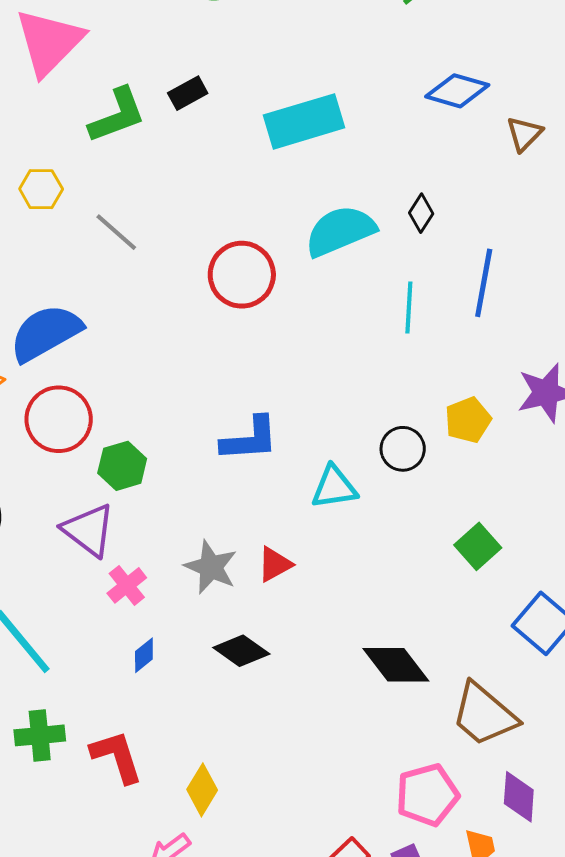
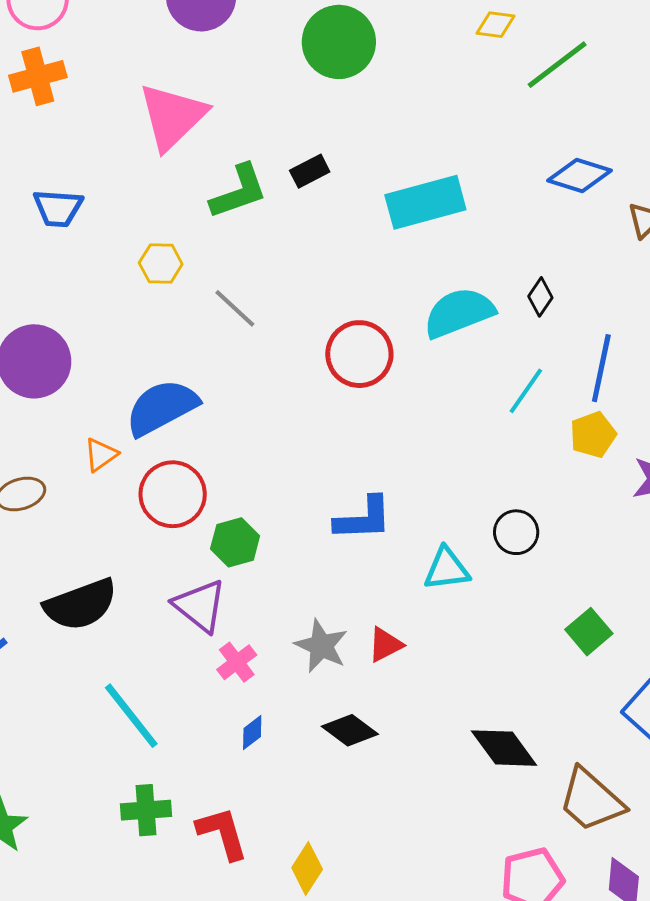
cyan line: (409, 307) -> (526, 391), turned 30
yellow pentagon: (468, 420) -> (593, 435), moved

